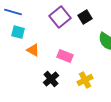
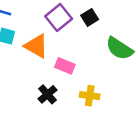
orange triangle: (33, 50) -> (36, 46), moved, size x1.5
yellow cross: (85, 80) -> (90, 96), turned 35

